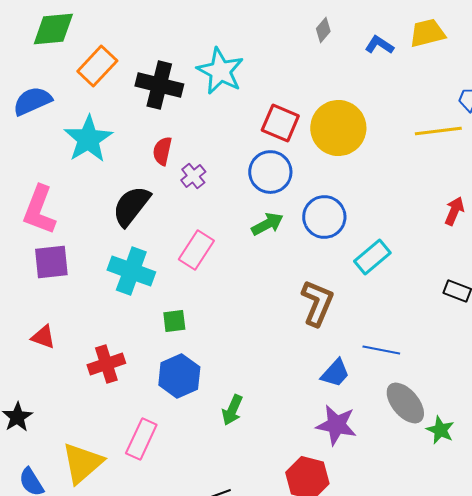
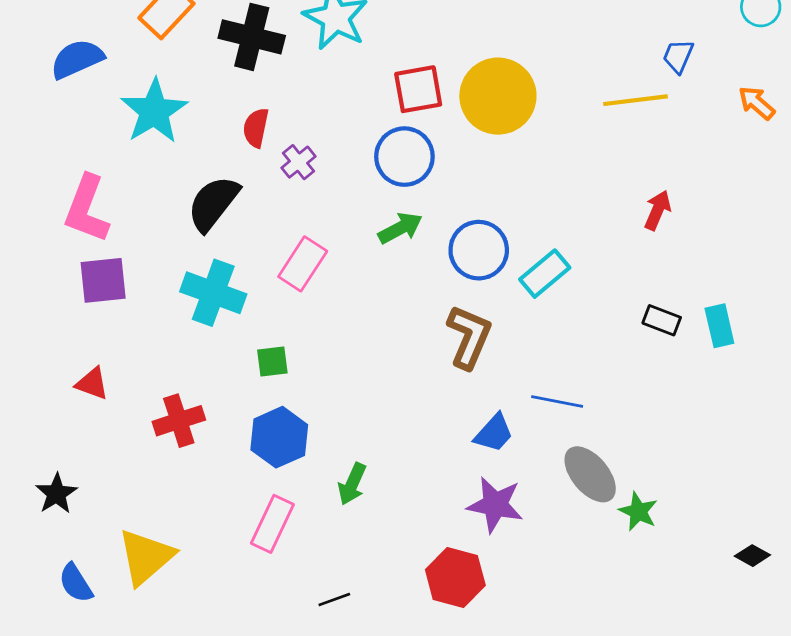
red square: (280, 123) -> (418, 89), turned -33
blue circle: (324, 217) -> (479, 250), moved
pink rectangle: (141, 439) -> (272, 524), moved

